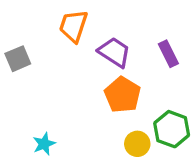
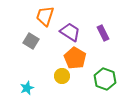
gray square: (18, 59) -> (31, 41), moved, turned -35
yellow circle: (137, 144) -> (62, 76), moved

